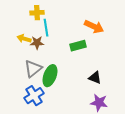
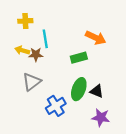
yellow cross: (37, 13) -> (25, 21), moved
green ellipse: (50, 76) -> (79, 89), moved
blue cross: (34, 96) -> (56, 106), moved

